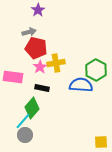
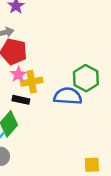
yellow cross: (56, 63) -> (32, 82), moved

